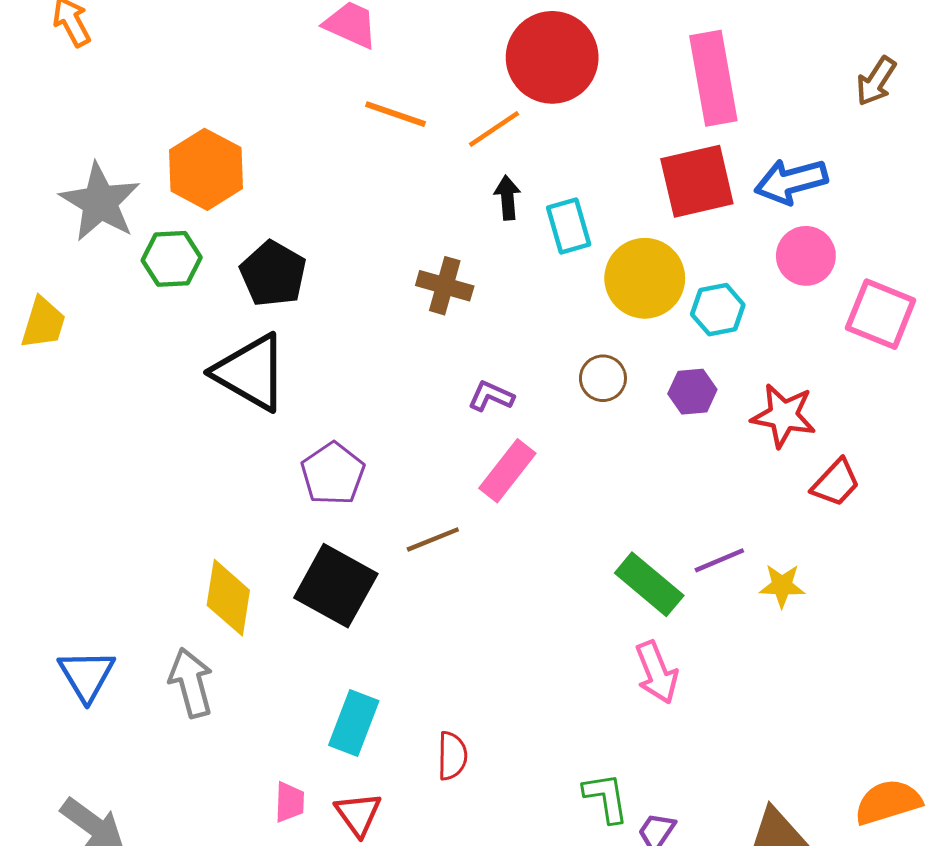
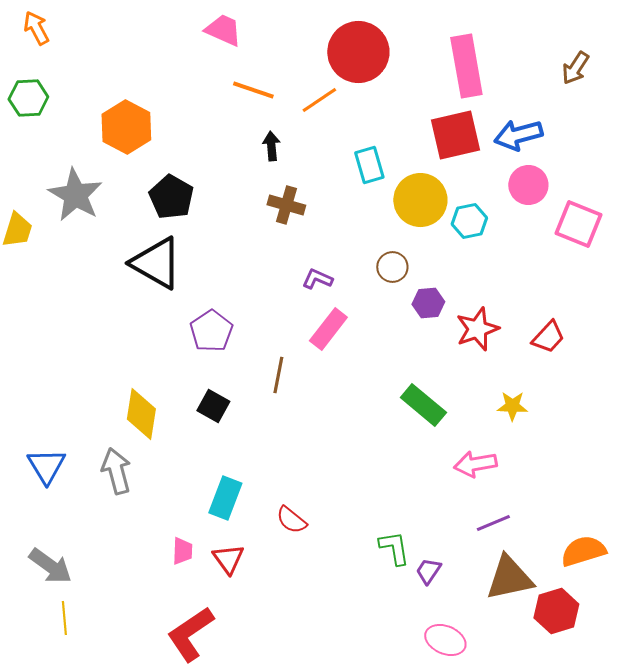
black arrow: (507, 198) -> (271, 146), moved
gray star: (100, 202) -> (75, 195), moved
green hexagon: (172, 259) -> (28, 98), moved
purple hexagon: (692, 392) -> (428, 303), moved
red star: (784, 416) -> (477, 329), moved, turned -30
brown line: (433, 539) -> (278, 375), turned -57
purple line: (719, 560) -> (493, 523), moved
black square: (336, 586) -> (213, 406), size x0.6
pink arrow: (657, 672) -> (475, 464), moved, turned 102
red semicircle: (452, 756) -> (291, 520), turned 128

